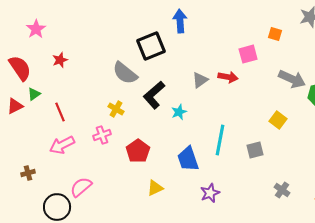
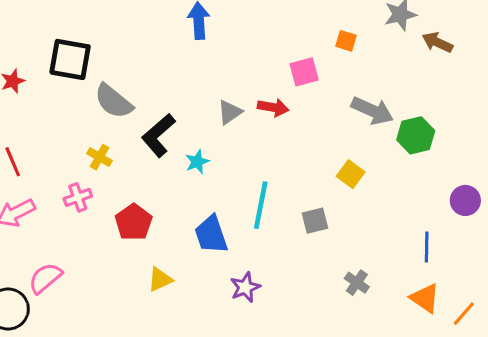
black square: (151, 46) -> (70, 59), moved, turned 32

